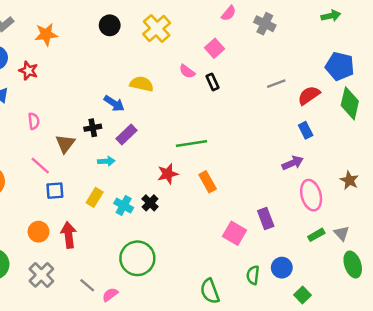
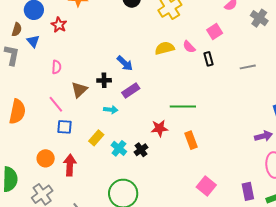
yellow semicircle: (142, 84) -> (165, 48), moved, turned -36
gray line: (276, 84) -> (248, 67), moved
purple rectangle: (266, 218) -> (248, 191), moved

